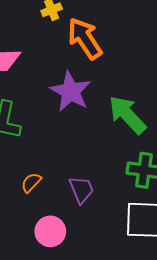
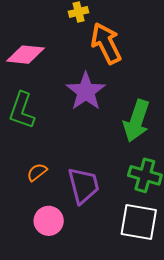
green arrow: (127, 115) -> (136, 121), turned -126
purple trapezoid: (81, 190) -> (83, 185), size x1.4

